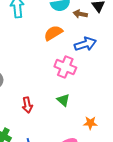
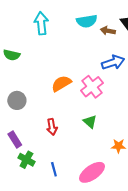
orange semicircle: (53, 33) -> (61, 84), moved
pink cross: (65, 67) -> (92, 87), turned 30

